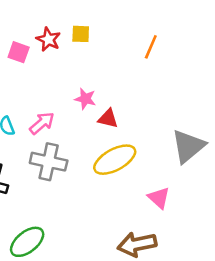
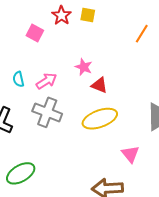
pink square: (19, 52) -> (35, 33), moved

